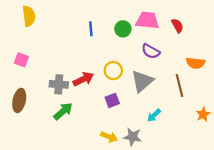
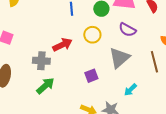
yellow circle: (113, 71) -> (92, 35), moved
red arrow: (83, 79) -> (62, 45), moved

